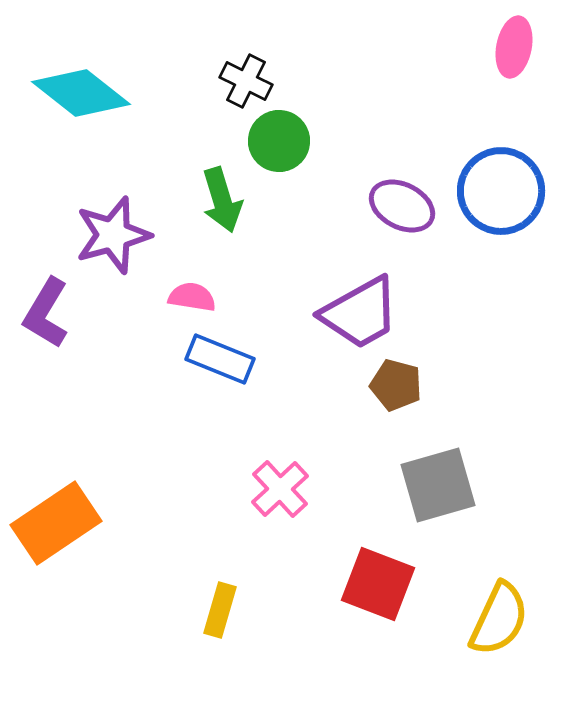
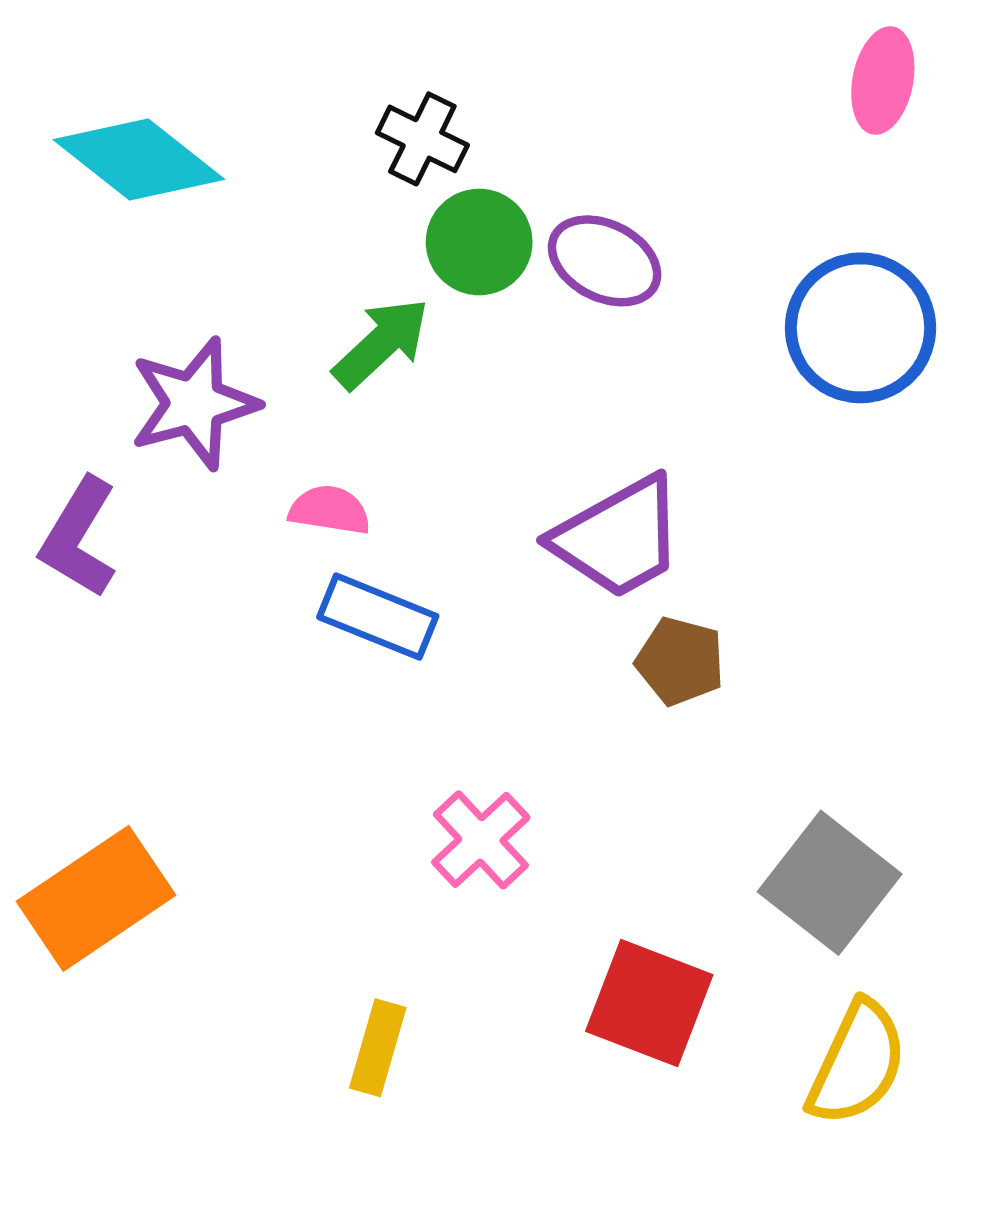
green arrow: (222, 200) -> (381, 343), turned -116
purple ellipse: (402, 206) -> (605, 261), moved
gray square: (438, 485) -> (830, 883), moved, turned -36

